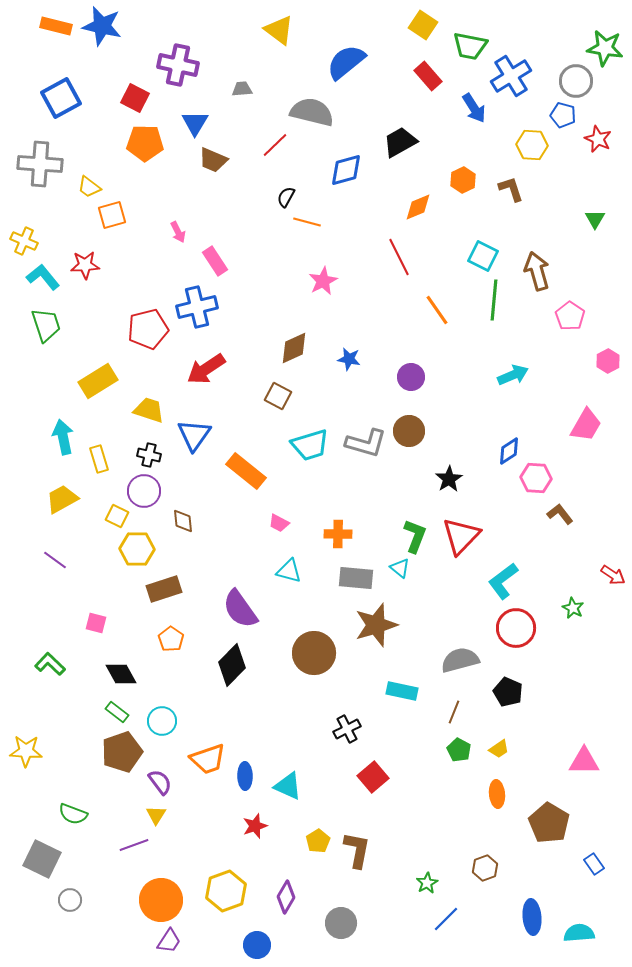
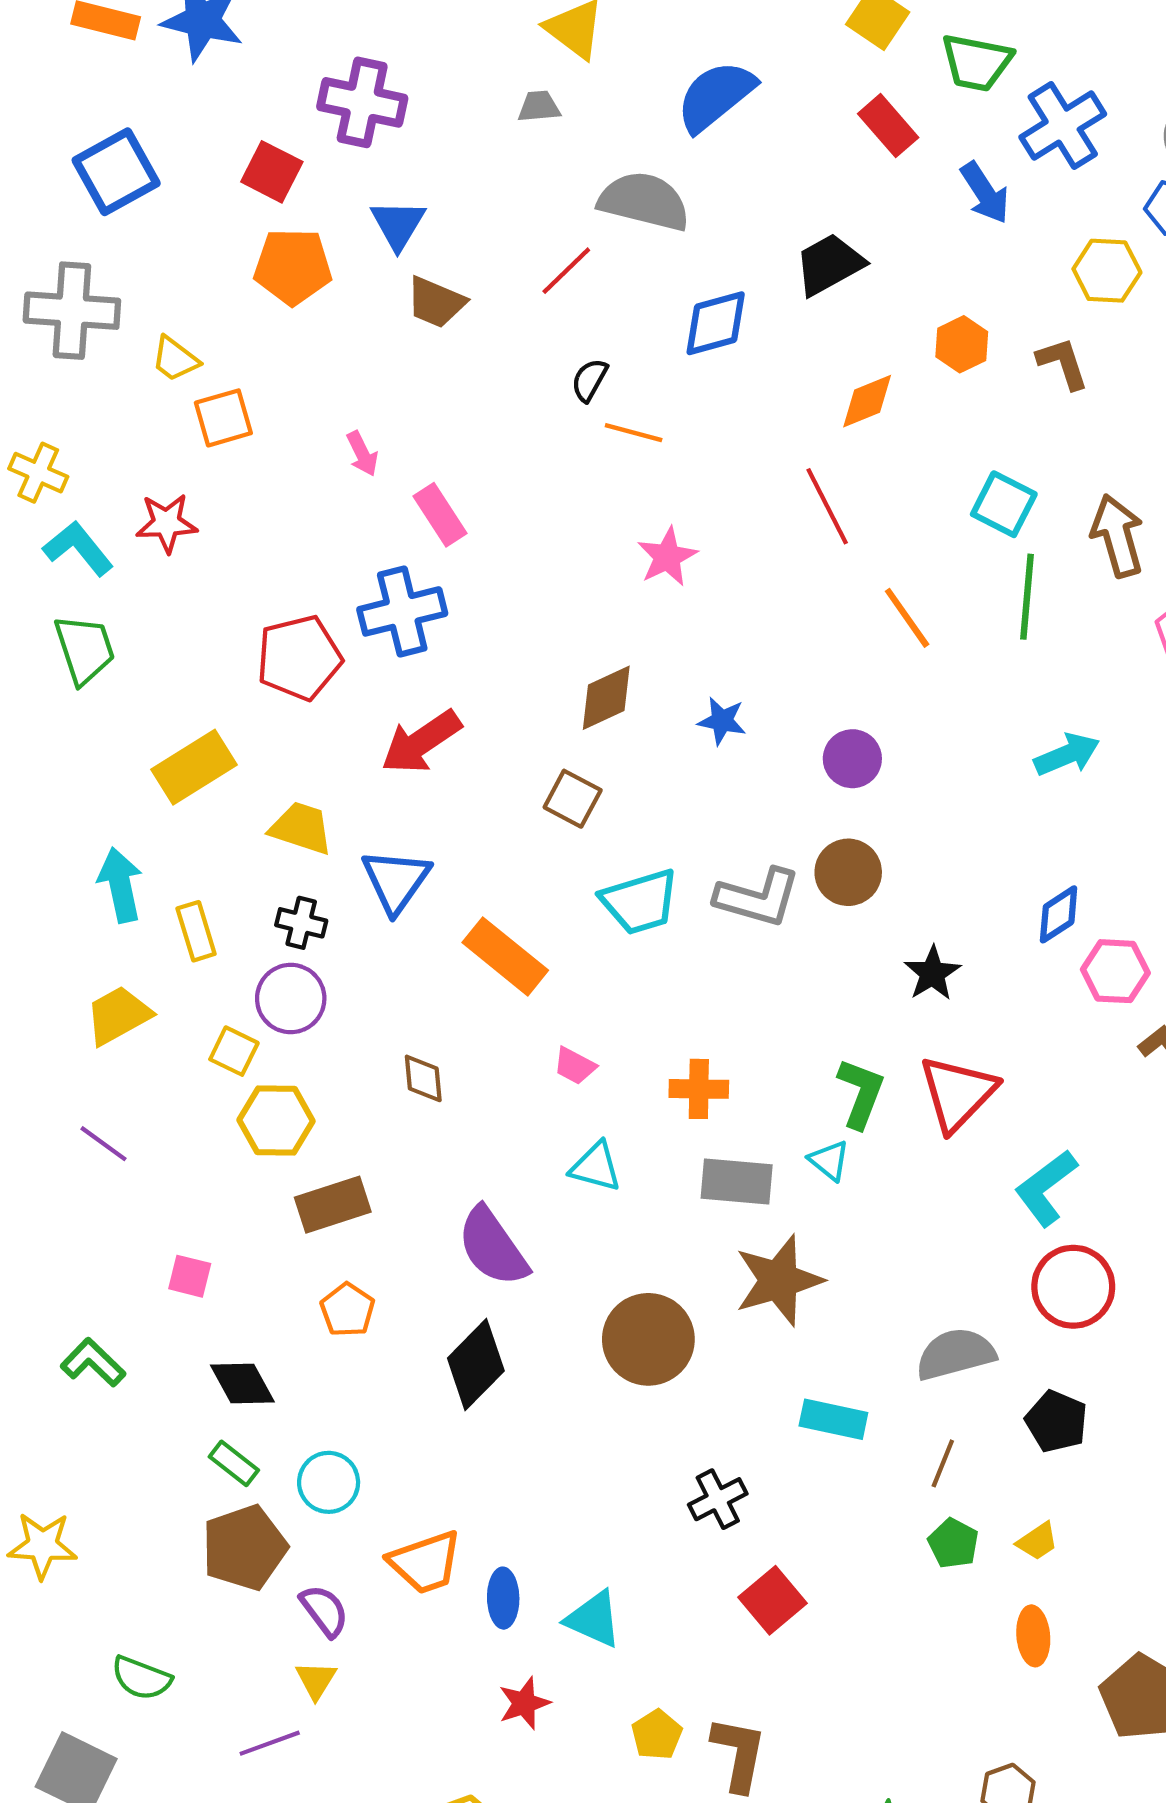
gray trapezoid: (242, 89) -> (539, 107), moved
brown diamond: (183, 521) -> (423, 1078), moved

